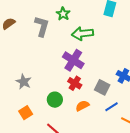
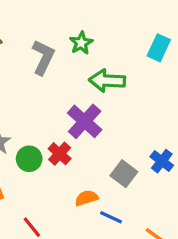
red cross: (75, 83) -> (60, 154), moved
green circle: (55, 100) -> (29, 159), moved
blue line: (111, 107) -> (111, 217), moved, turned 48

